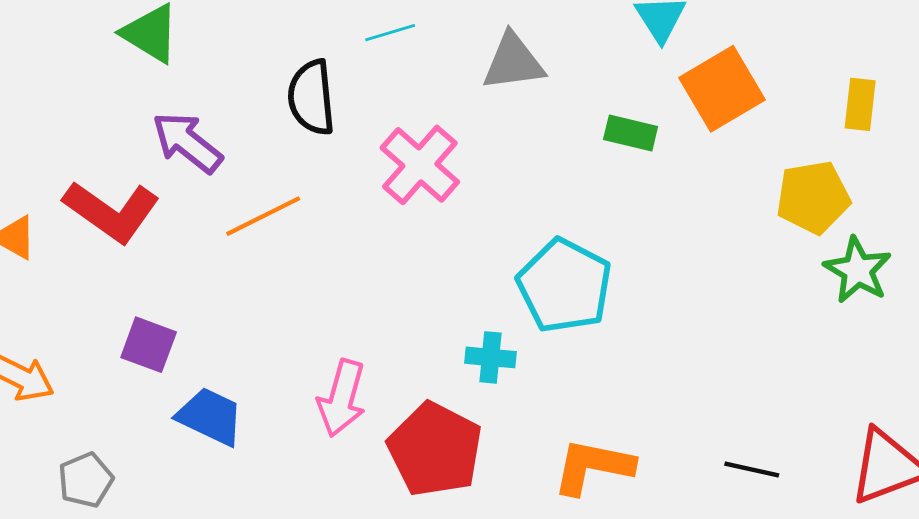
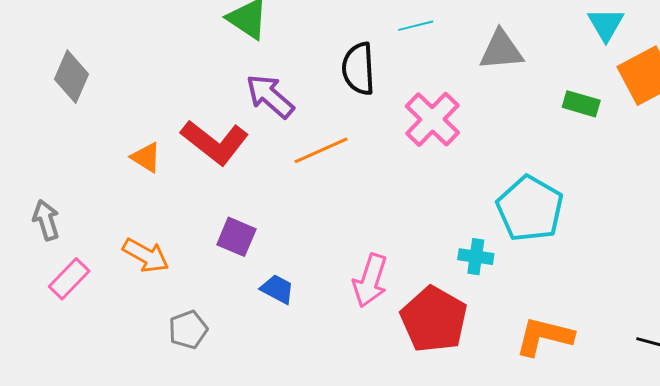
blue trapezoid: (210, 416) -> (277, 289), size x0.7

